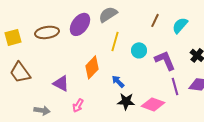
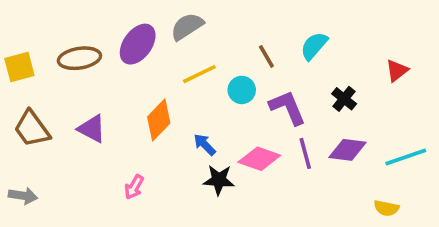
brown line: (155, 20) -> (266, 56), moved, turned -56
yellow line: (115, 41) -> (199, 74), turned 48
purple triangle: (61, 83) -> (92, 129), moved
pink diamond: (153, 104) -> (259, 159), moved
gray arrow: (42, 110) -> (23, 196), moved

